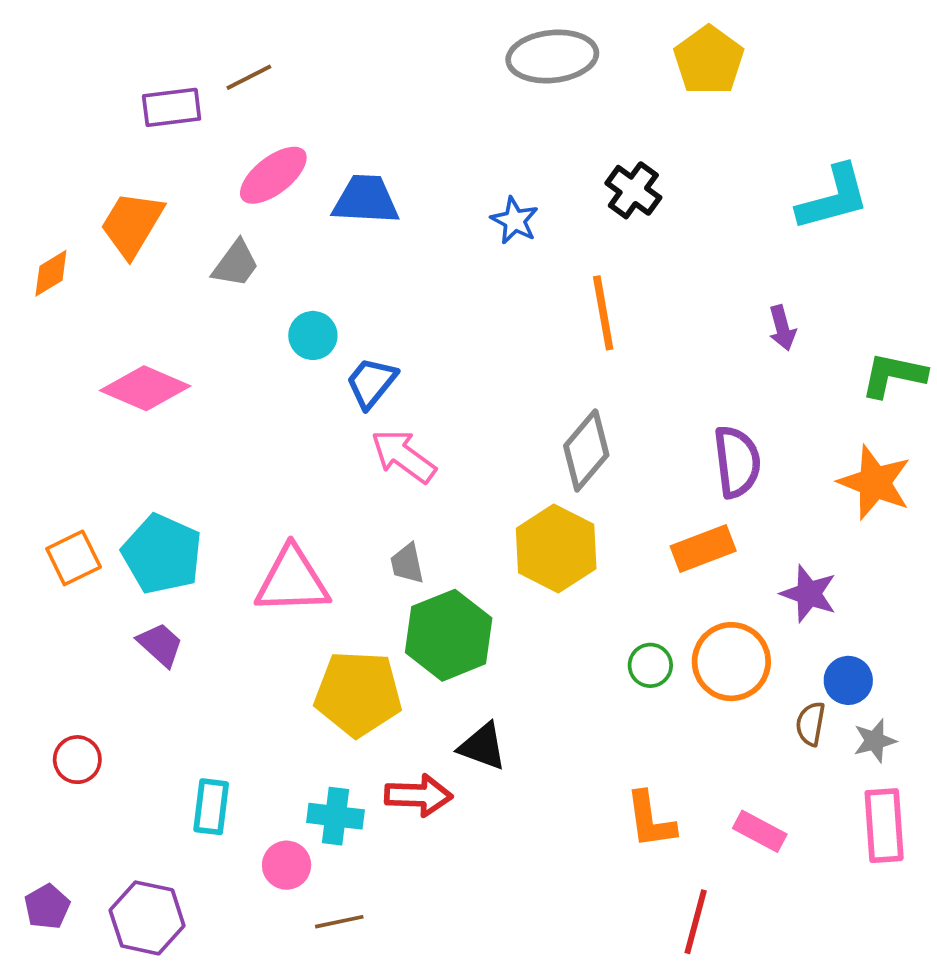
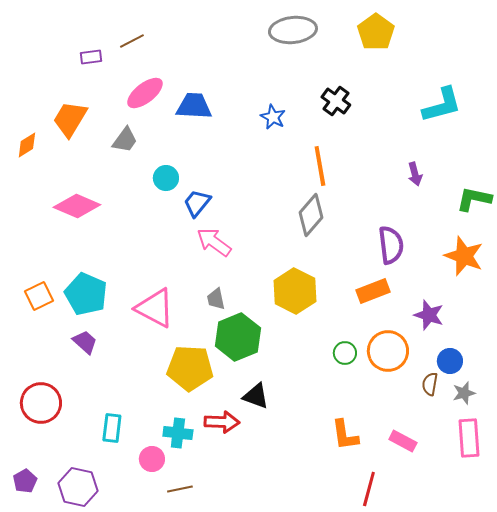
purple rectangle: (172, 107) -> (91, 57), size x0.7
gray diamond: (586, 450) -> (311, 215), moved
pink triangle: (292, 581) -> (155, 308), turned 30
red circle: (77, 760) -> (41, 403), size x1.6

